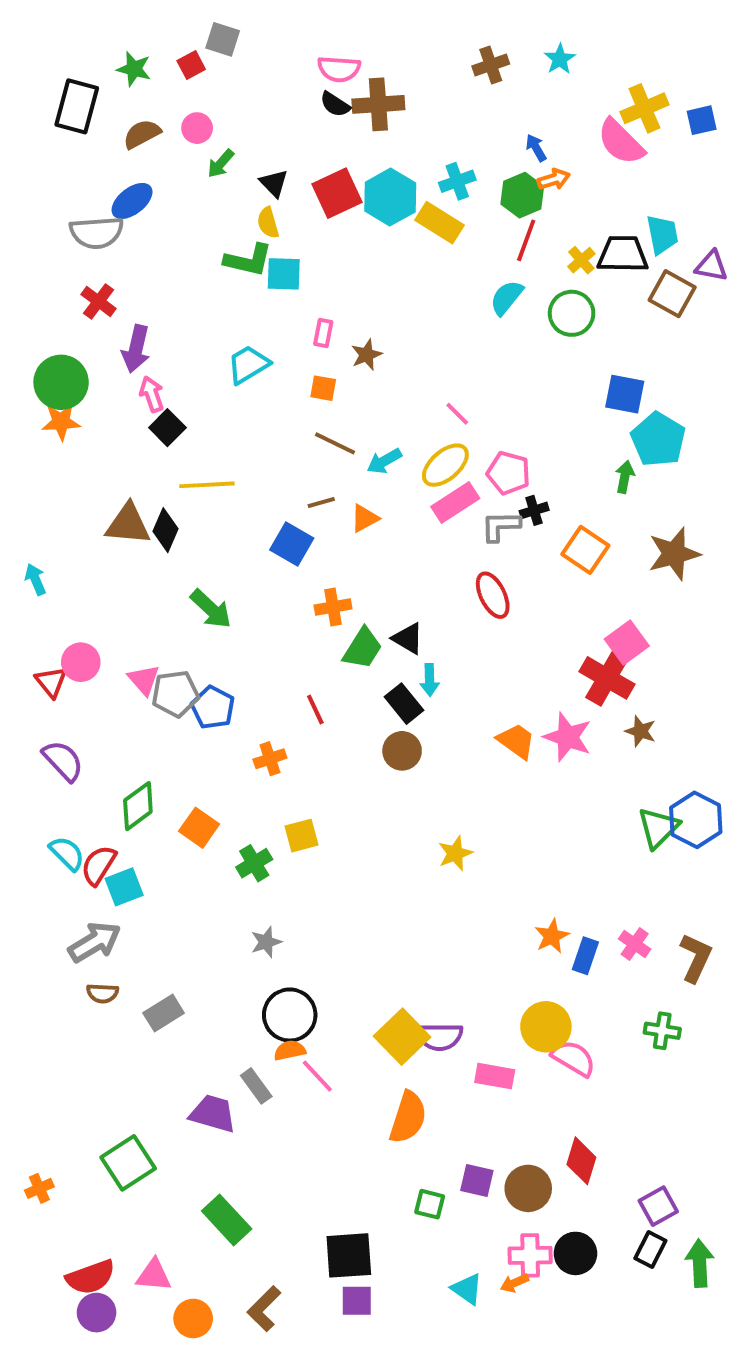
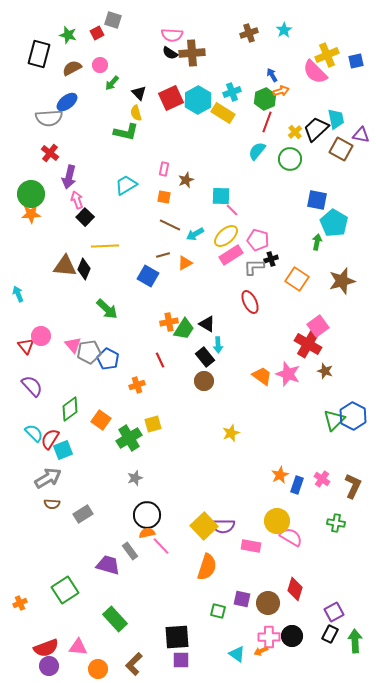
black trapezoid: (623, 254) -> (316, 129), turned -44
cyan square: (284, 274) -> (221, 196), moved
orange cross: (333, 607) -> (169, 322), moved
green cross: (254, 863) -> (129, 438), size x1.4

